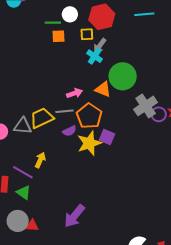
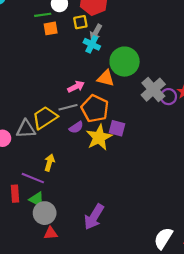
gray circle: (18, 221) -> (45, 213), moved

